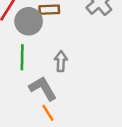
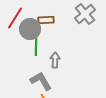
green line: (22, 57) -> (36, 46), moved

